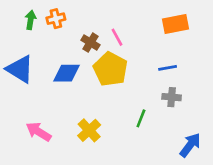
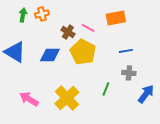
orange rectangle: (176, 24) -> (116, 18), moved
pink line: (117, 37) -> (88, 28), turned -32
yellow cross: (89, 130) -> (67, 98), size x1.4
blue arrow: (190, 145) -> (146, 94), moved

